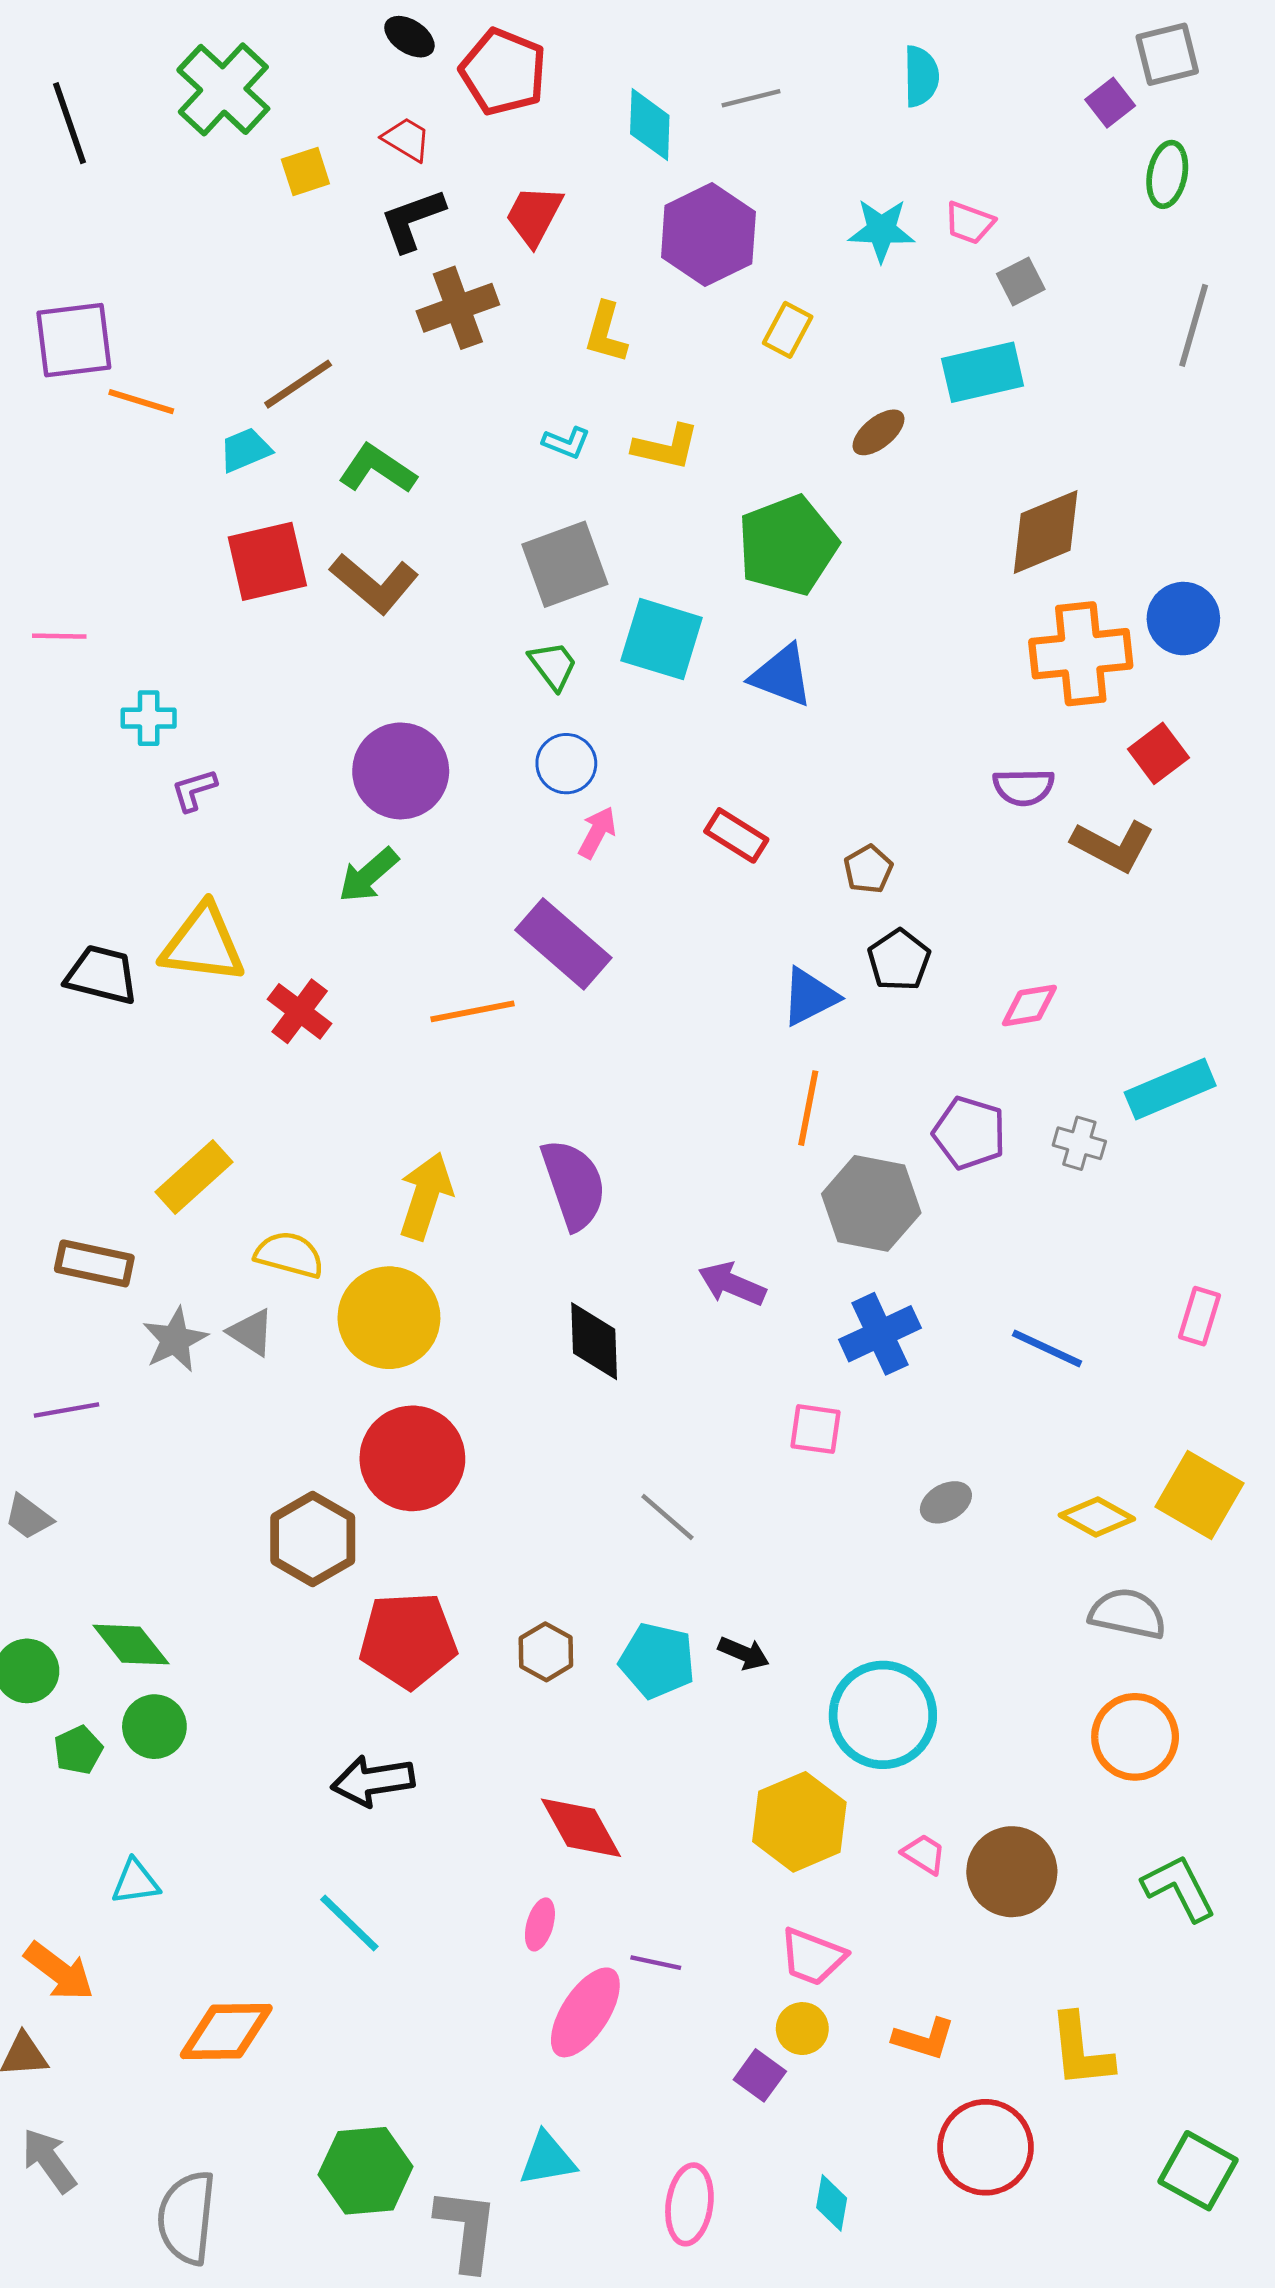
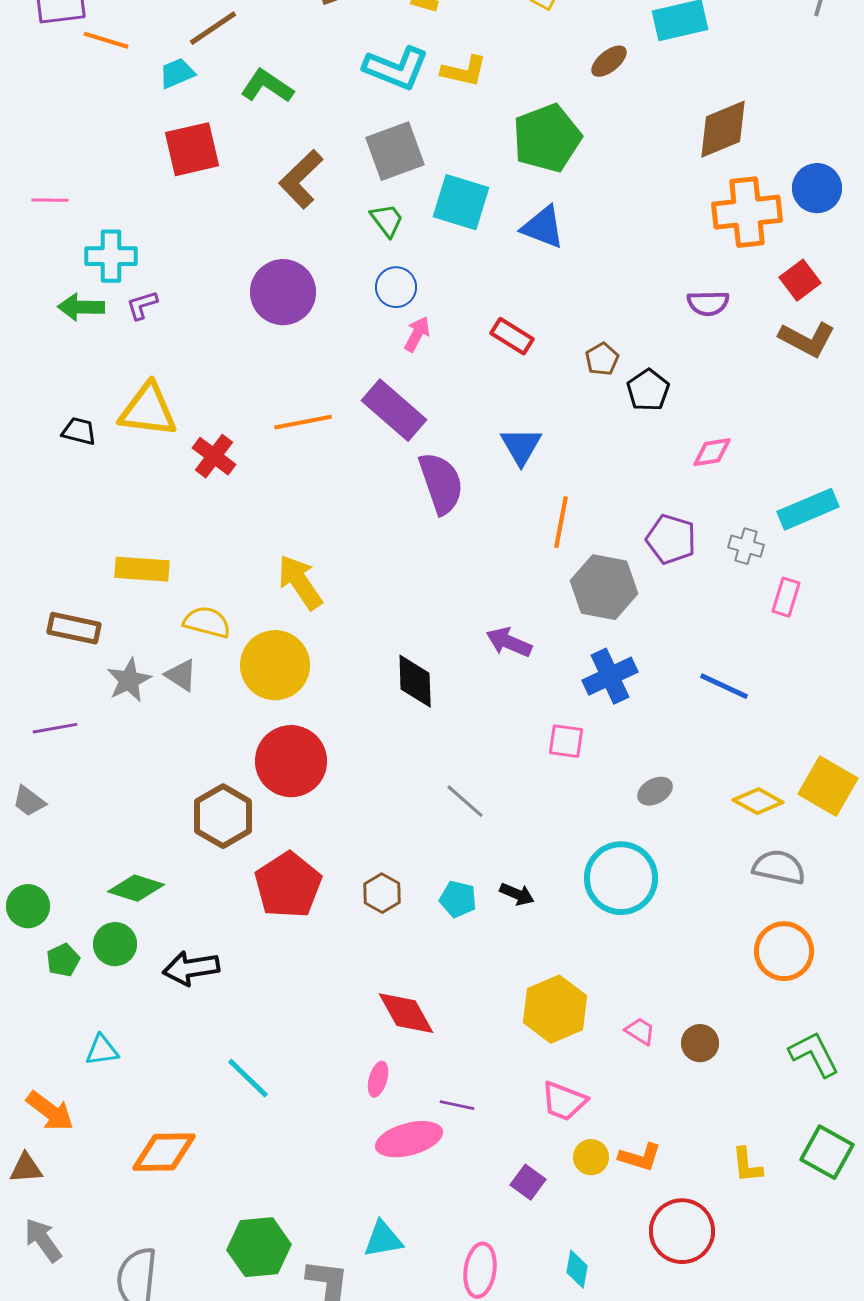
cyan L-shape: (566, 443) -> (396, 68), size x2.0
brown L-shape: (374, 583) -> (301, 179), moved, turned 96
cyan cross: (149, 718) -> (111, 256), size x1.4
brown L-shape: (1113, 846) -> (807, 339), moved
green arrow: (368, 875) -> (81, 307), moved, turned 42
black pentagon: (899, 960) -> (648, 390), moved
black trapezoid: (102, 975) -> (79, 431), size x0.7
blue triangle: (810, 997) -> (521, 446), moved, turned -33
orange line: (473, 1011) -> (303, 422), moved
yellow rectangle: (194, 1177) -> (142, 569), turned 46
purple semicircle: (574, 1184) -> (441, 483), moved
yellow arrow: (426, 1196) -> (300, 582), turned -52
pink rectangle: (1199, 1316) -> (786, 597), moved
red pentagon: (408, 1640) -> (288, 885), turned -30
green diamond: (131, 1645) -> (136, 888), moved, turned -34
cyan pentagon: (657, 1661) -> (458, 899), size x0.7
cyan circle: (883, 1715) -> (621, 878), moved
black arrow: (373, 1781) -> (191, 968), moved
brown circle: (1012, 1872) -> (700, 1043), size x0.6
pink ellipse: (585, 2012) -> (409, 1139), turned 42
yellow circle: (802, 2029) -> (591, 1157), moved
yellow L-shape: (1081, 2051) -> (747, 1165), size x0.7
green square: (1198, 2171) -> (827, 1152), moved

